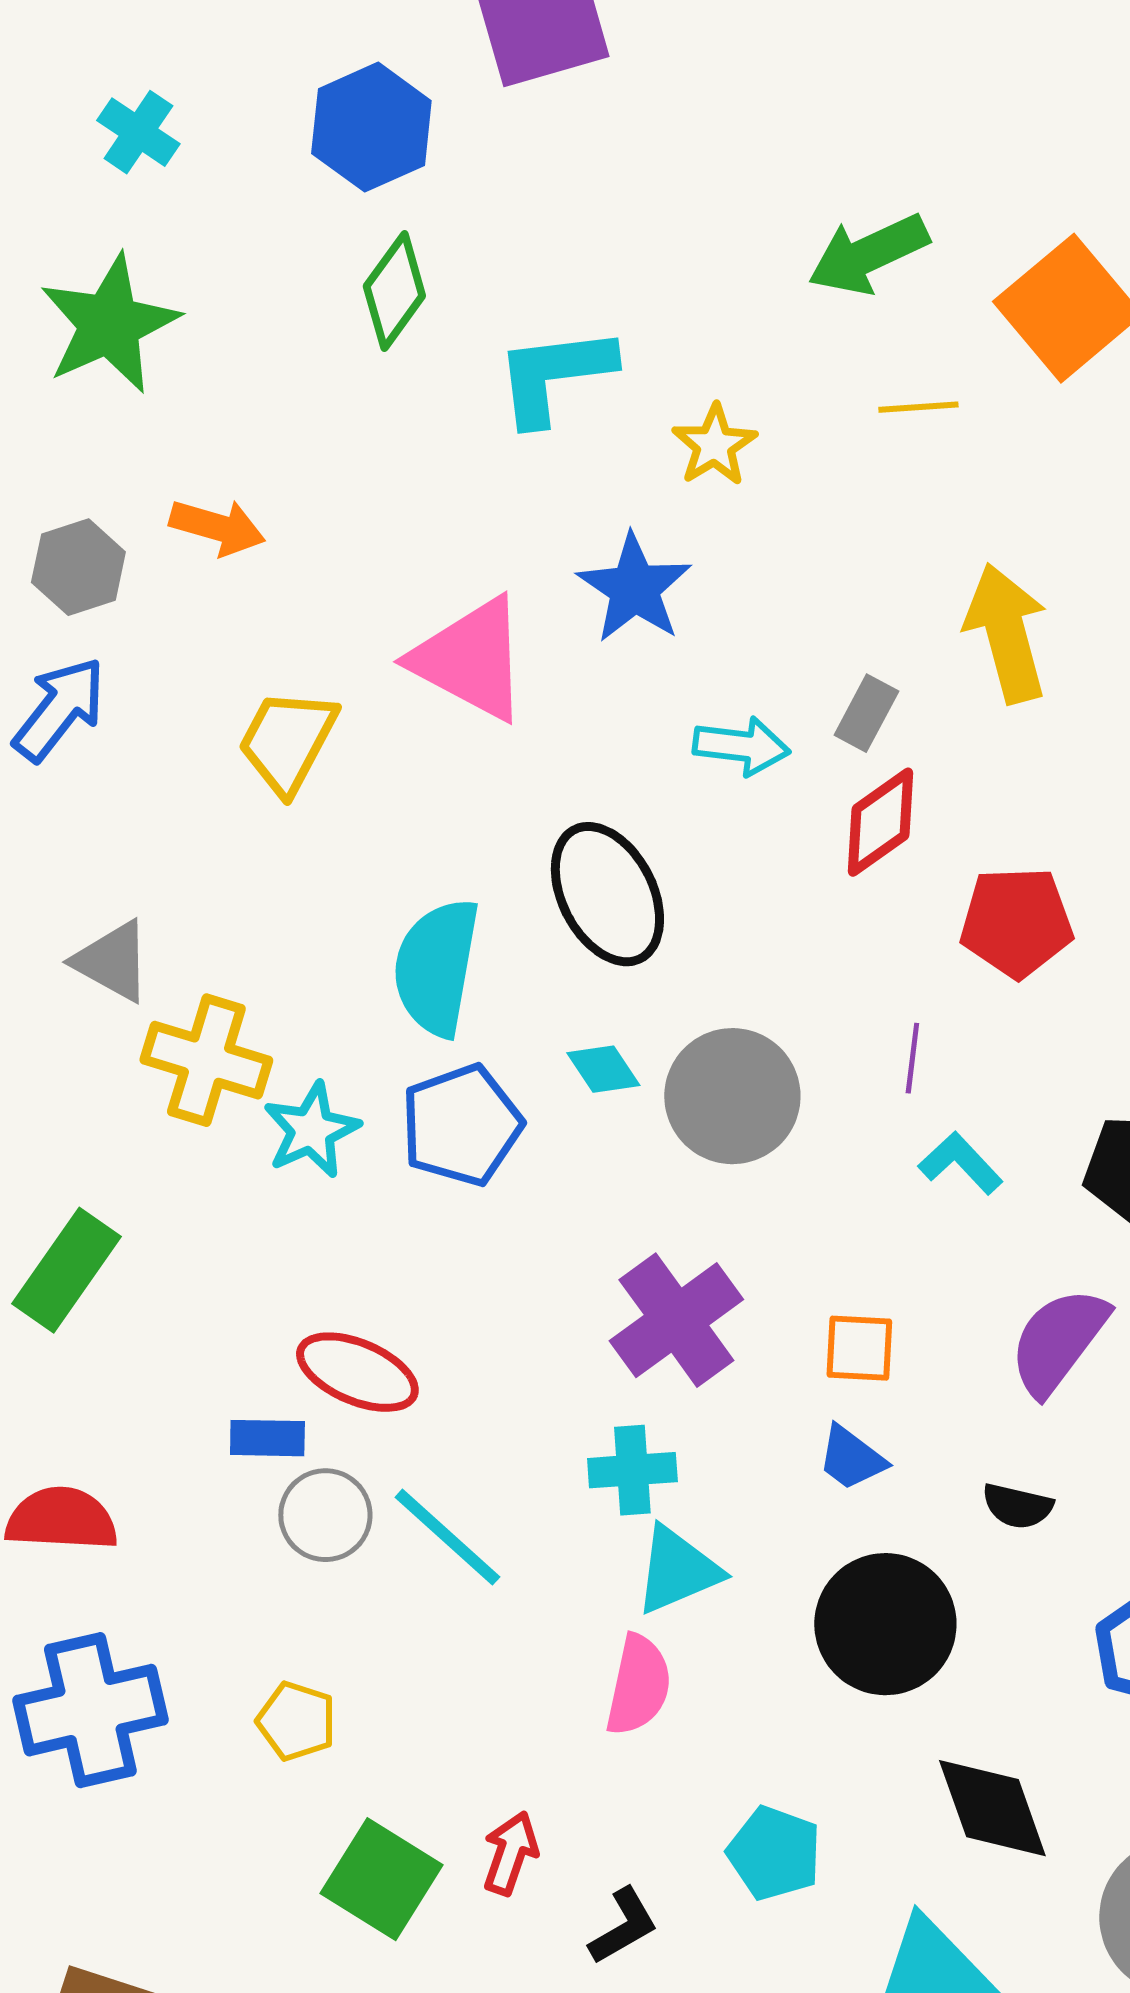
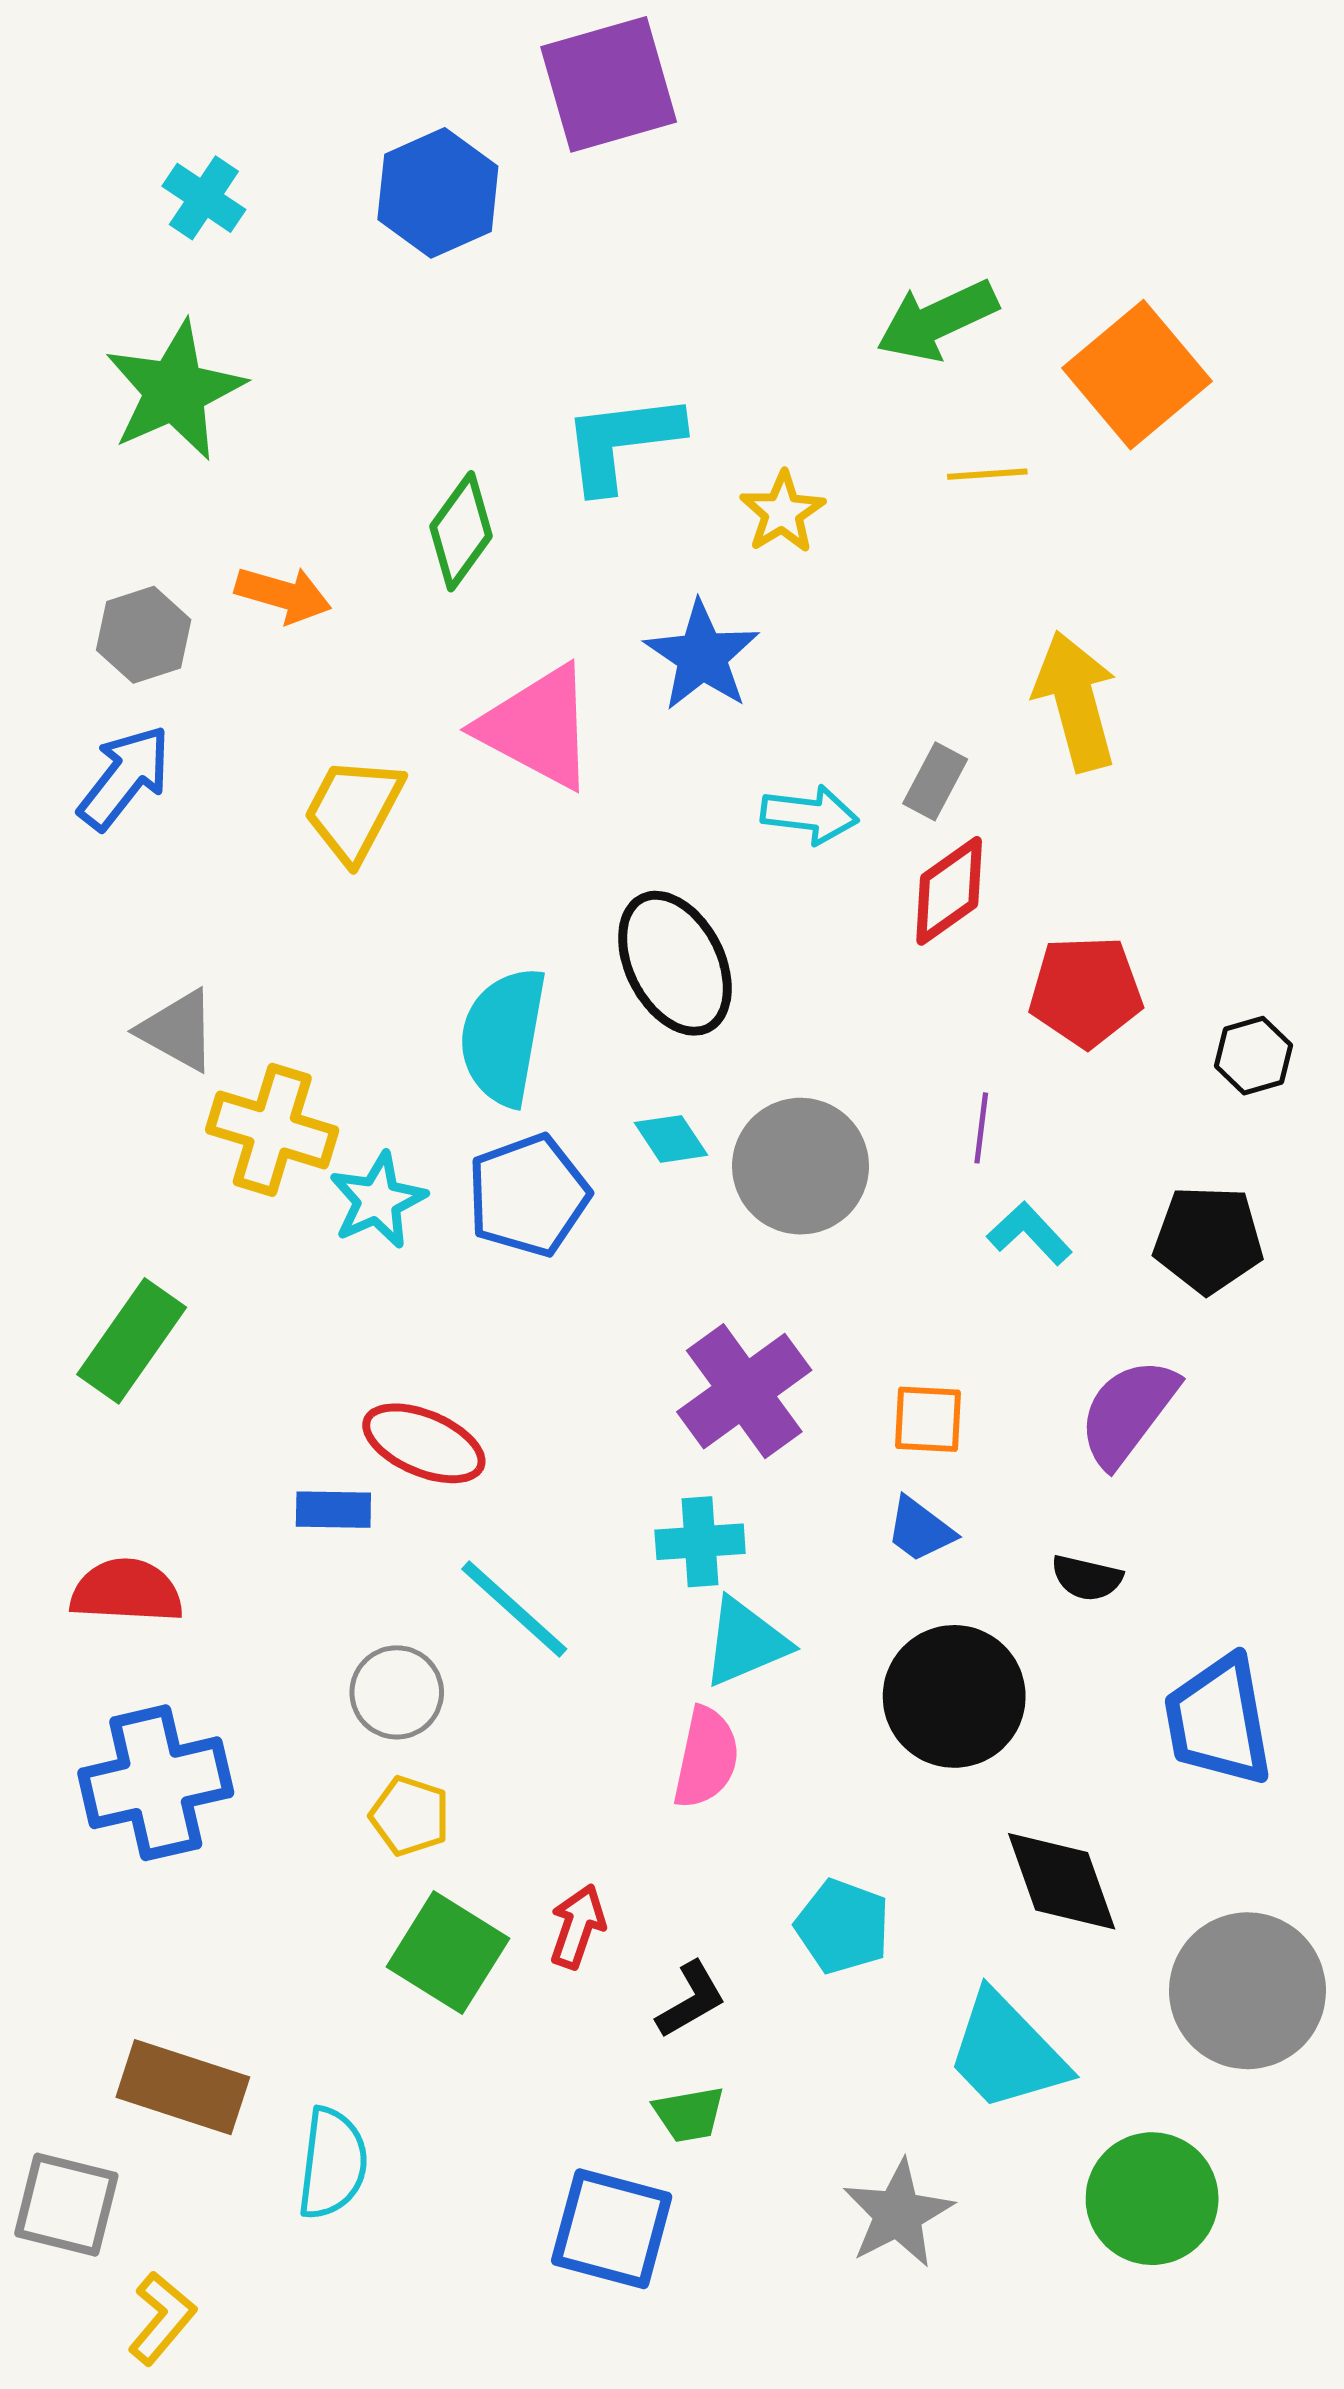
green diamond: (394, 291) -> (461, 531), moved
gray circle: (325, 1515) -> (397, 1692), moved
yellow pentagon: (296, 1721) -> (410, 1816), moved

